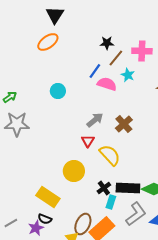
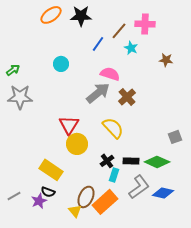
black star: (107, 43) -> (81, 16), moved, size x1.5
pink semicircle: (107, 84) -> (110, 74), moved
gray arrow: (95, 120) -> (98, 93), size x1.4
red triangle: (88, 141) -> (69, 125), moved, size x1.5
black rectangle: (128, 188) -> (131, 161), size x0.7

